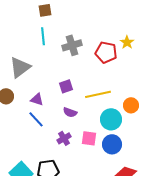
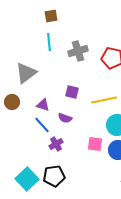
purple square: (66, 86) -> (72, 92), turned 32
purple semicircle: (70, 112) -> (65, 118), moved
purple cross: (64, 138) -> (56, 144), moved

